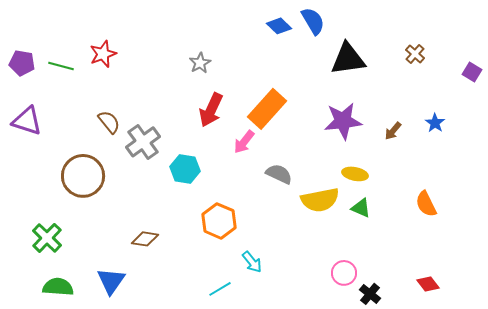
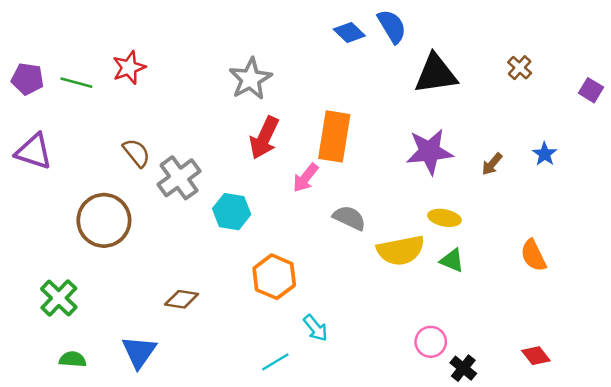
gray star: (200, 63) -> (250, 79), size x1.6
orange rectangle: (267, 109) -> (334, 136), turned -33
green semicircle: (58, 287) -> (73, 359), size x0.7

